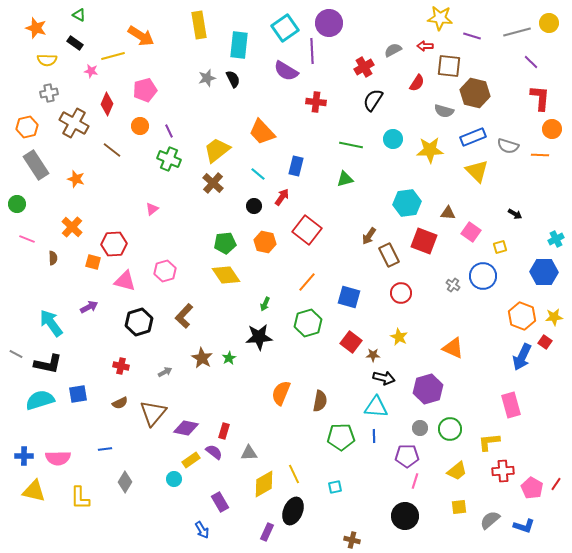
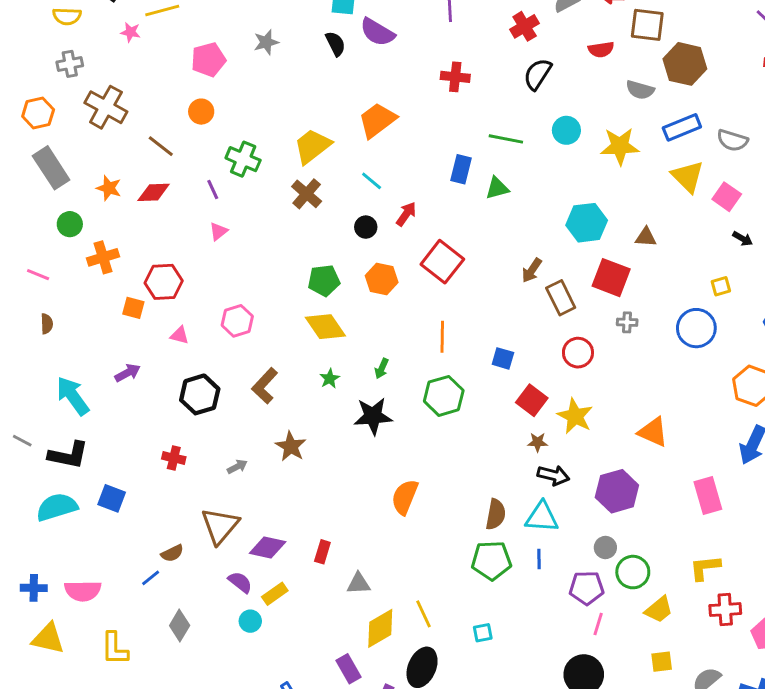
purple semicircle: (286, 71) -> (377, 32), moved
gray star: (207, 78) -> (266, 42), moved
red semicircle: (417, 83) -> (601, 49), turned 48
red diamond: (107, 104) -> (154, 192), moved, turned 65
purple line: (169, 131) -> (213, 189), moved
orange trapezoid: (262, 132) -> (377, 120), turned 96
blue rectangle: (296, 166) -> (461, 169), moved
green circle: (17, 204) -> (70, 224), moved
orange cross: (72, 227) -> (103, 257), turned 30
pink square: (471, 232) -> (727, 197), moved
brown semicircle: (53, 258) -> (47, 324), moved
pink triangle: (125, 281) -> (180, 335), size x0.6
orange line: (307, 282) -> (442, 337), turned -40
gray cross: (453, 285) -> (627, 322), moved, turned -32
blue square: (349, 297) -> (503, 358), size x0.7
yellow star: (399, 337) -> (575, 416), size x1.4
red square: (351, 342) -> (532, 400), moved
green star: (229, 358) -> (330, 379), moved
blue square: (78, 394) -> (112, 498), turned 30
brown semicircle: (320, 401) -> (496, 514), moved
brown semicircle: (120, 403) -> (172, 553), moved
pink rectangle: (511, 405) -> (708, 496), moved
green circle: (450, 429) -> (633, 572), moved
blue line: (105, 449) -> (151, 578), turned -32
purple semicircle: (214, 452) -> (240, 582), moved
purple rectangle: (220, 502) -> (348, 669), moved

